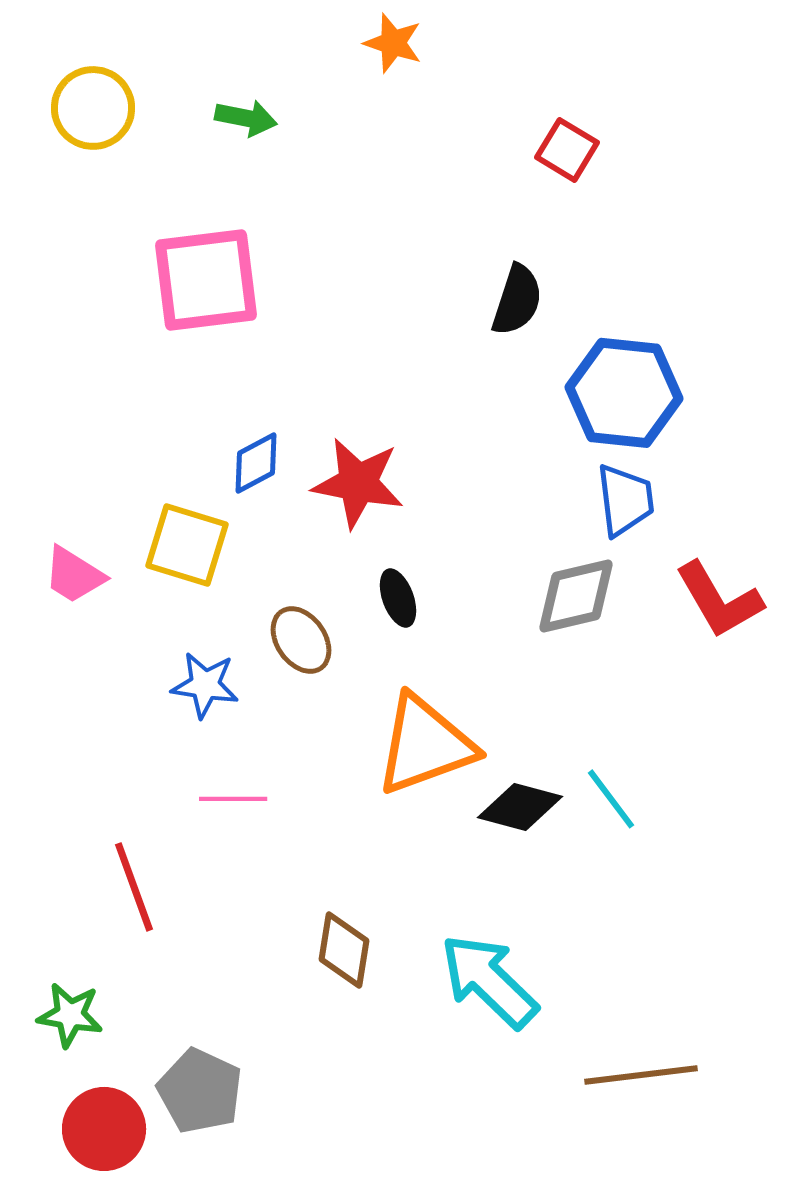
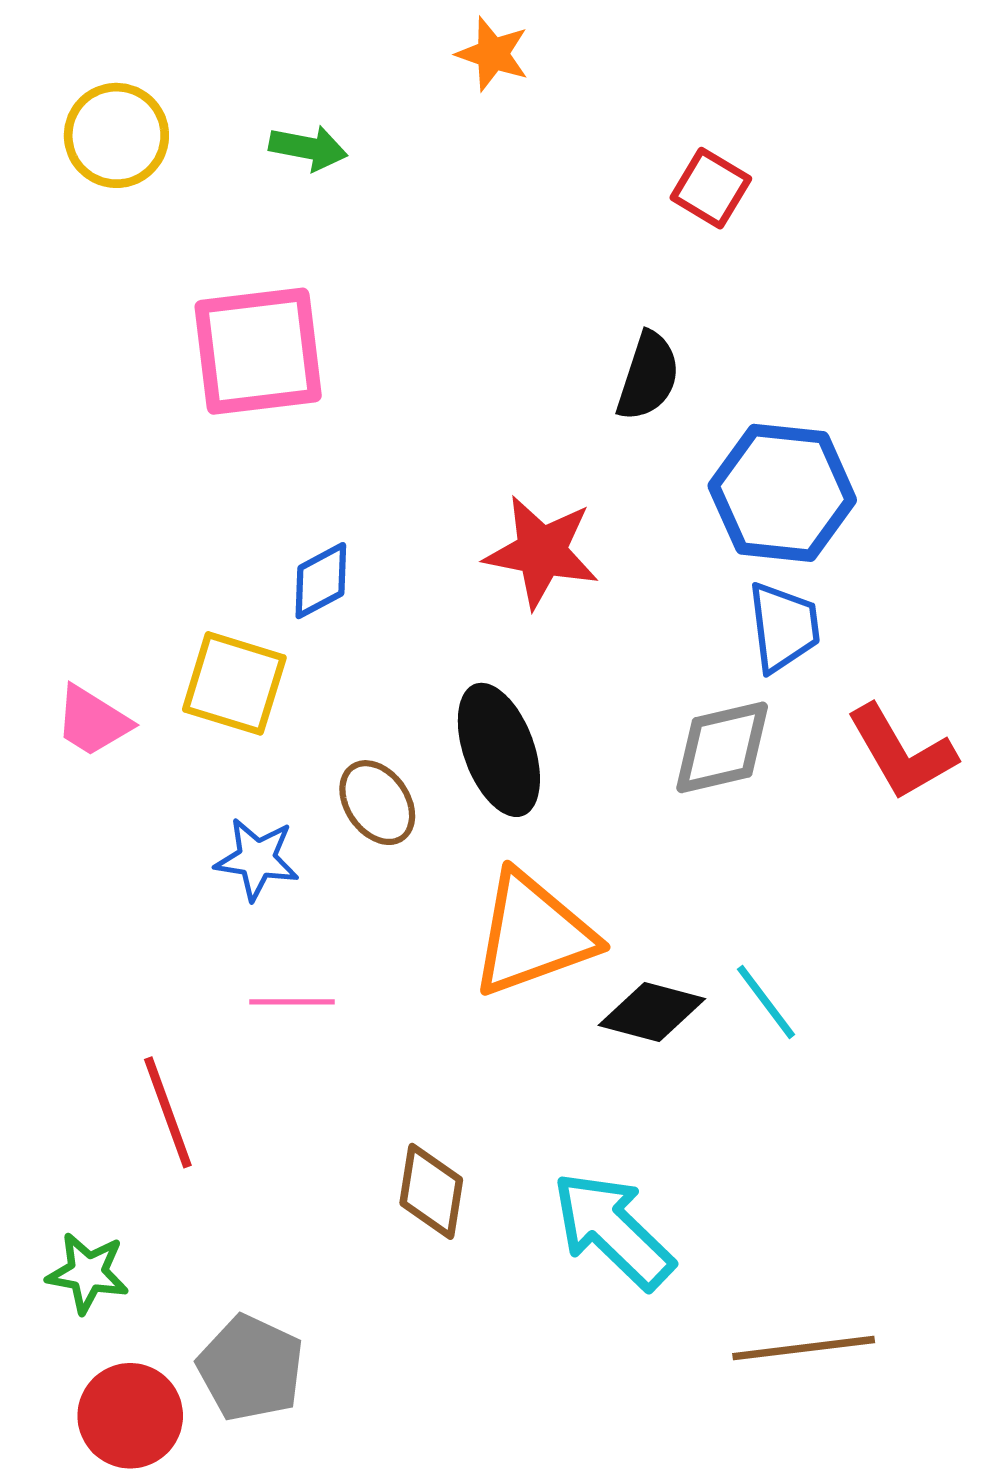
red star: (358, 483) -> (542, 552), moved
black ellipse: (398, 598) -> (499, 750), size x1.8

